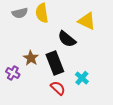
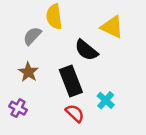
gray semicircle: (20, 13) -> (32, 36), moved, turned 147
brown star: (31, 58) -> (28, 72), moved
purple cross: (13, 73) -> (18, 108), moved

